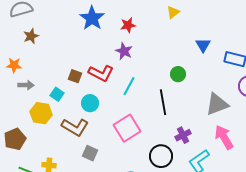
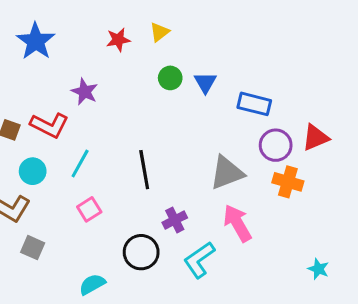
red star: (128, 25) -> (118, 40), moved
green circle: (178, 74) -> (170, 78), moved
cyan line: (129, 86) -> (80, 164), moved
pink square: (127, 128) -> (89, 209), size x0.6

